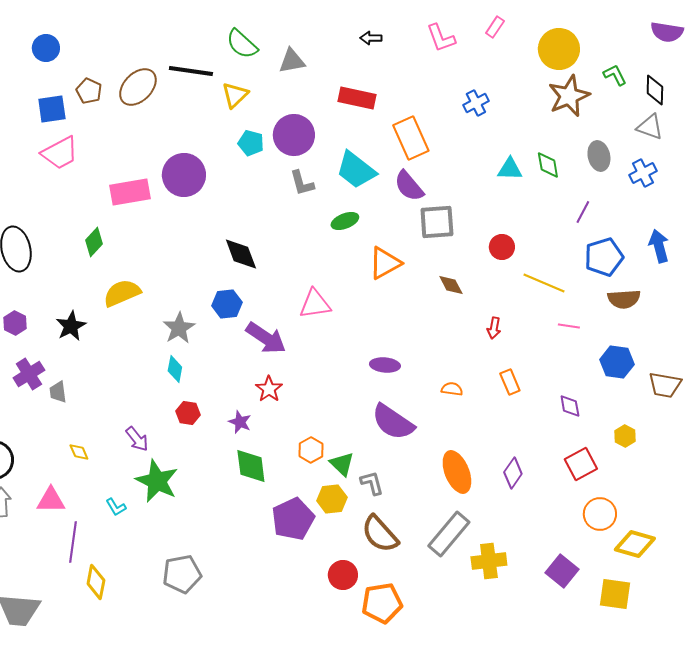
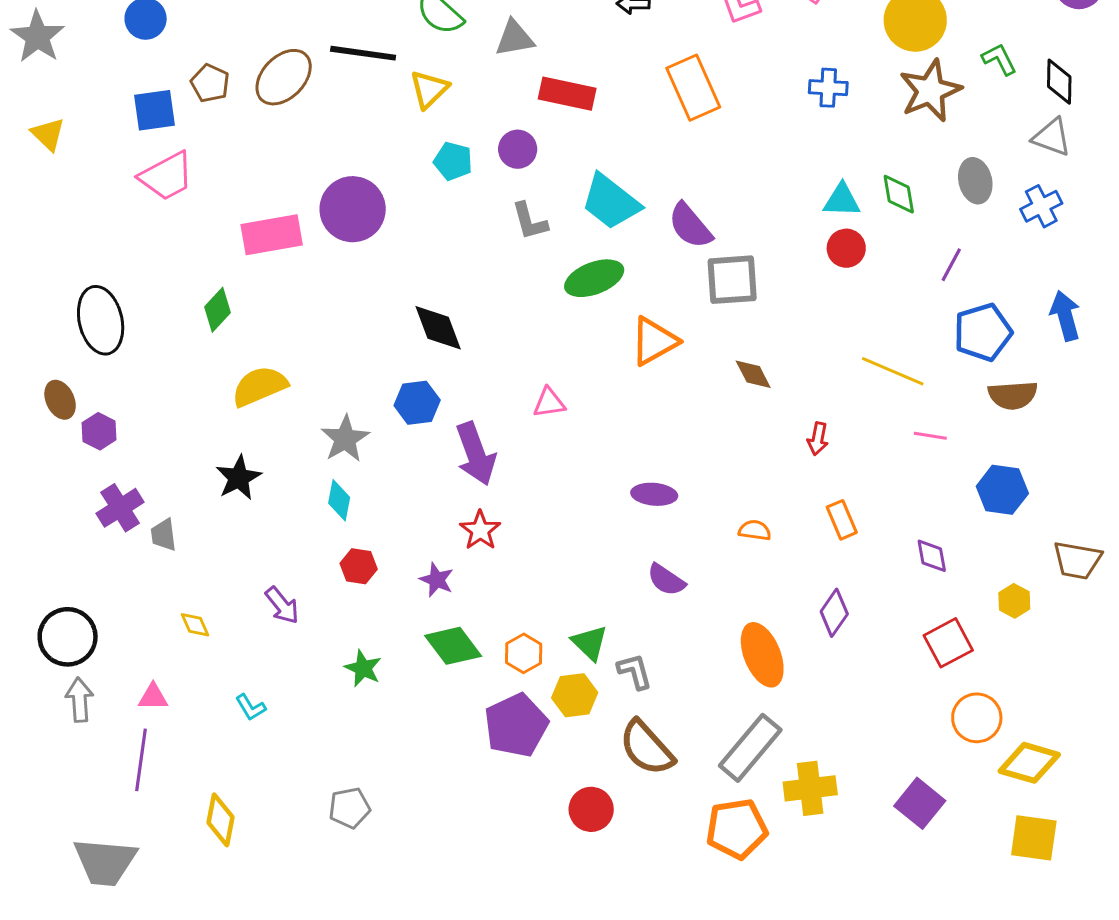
red rectangle: (357, 98) -> (567, 94), moved
blue cross: (476, 103) -> (828, 88), moved, turned 30
purple circle: (294, 135) -> (518, 149), size x0.6
orange rectangle: (411, 138) -> (693, 88), moved
green ellipse: (345, 221) -> (594, 278), size x1.4
red circle: (502, 247) -> (846, 248), moved
pink triangle: (315, 304) -> (549, 403), size x0.7
black star: (71, 326) -> (239, 478), moved
purple arrow: (266, 338) -> (476, 454), turned 36
brown trapezoid: (665, 385) -> (1077, 560), moved
purple semicircle: (393, 422) -> (666, 580), size x0.6
orange hexagon: (311, 450) -> (524, 653), moved
green diamond: (251, 466) -> (453, 646), turned -30
purple diamond: (513, 473) -> (834, 613), moved
green star: (157, 481) -> (363, 668), moved, size x0.6
pink triangle: (51, 500) -> (153, 697), size x0.7
purple line: (73, 542) -> (141, 760), moved
gray pentagon: (182, 574) -> (350, 808), size x0.7
yellow square: (615, 594) -> (1034, 838), moved
orange pentagon: (382, 603) -> (737, 829), moved

